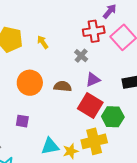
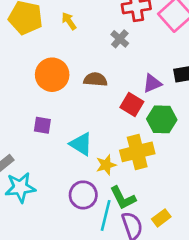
purple triangle: (93, 80) -> (152, 83), moved
red square: (90, 105) -> (132, 105), size x0.7
cyan triangle: (50, 146) -> (81, 144), moved, turned 42

